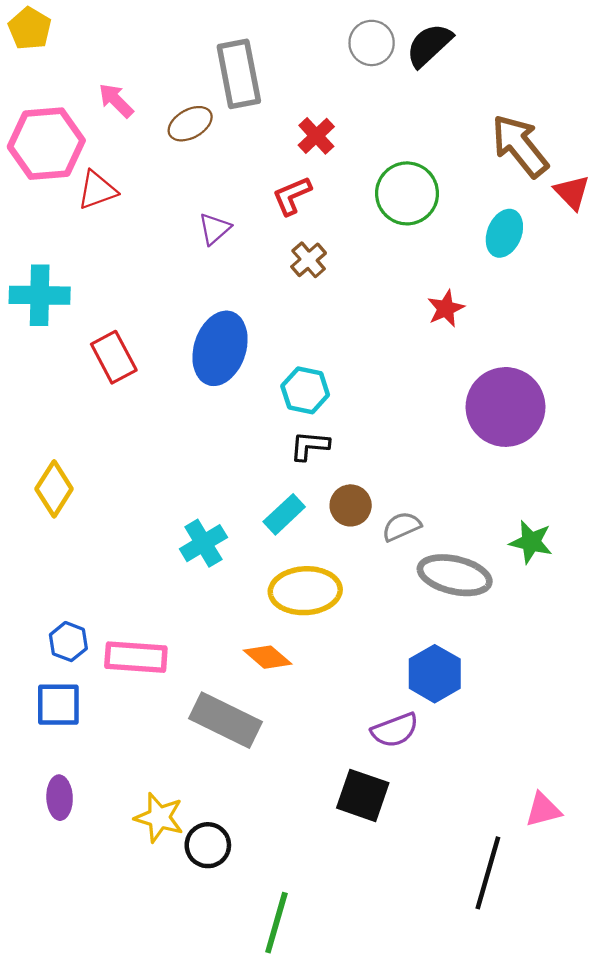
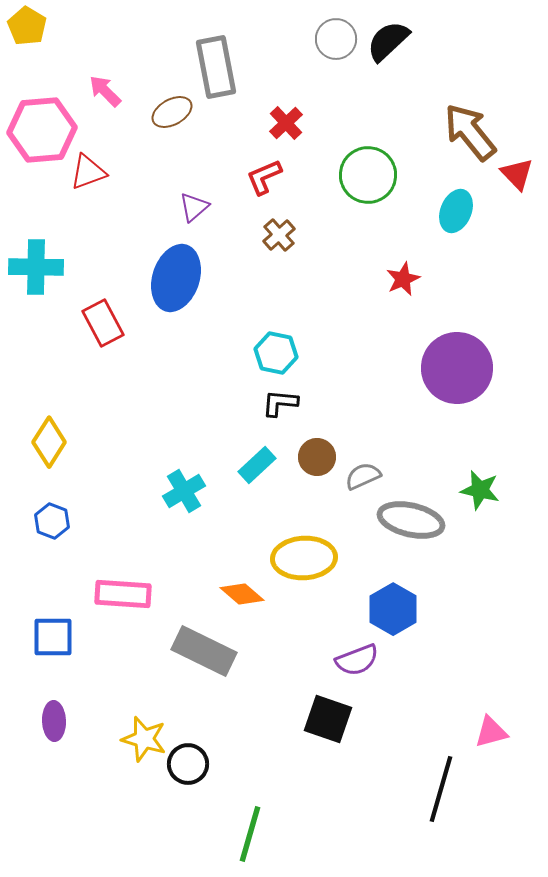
blue ellipse: (220, 348) -> (176, 278), moved
yellow ellipse: (305, 591) -> (304, 558), moved
blue hexagon: (68, 642) -> (52, 521), moved

